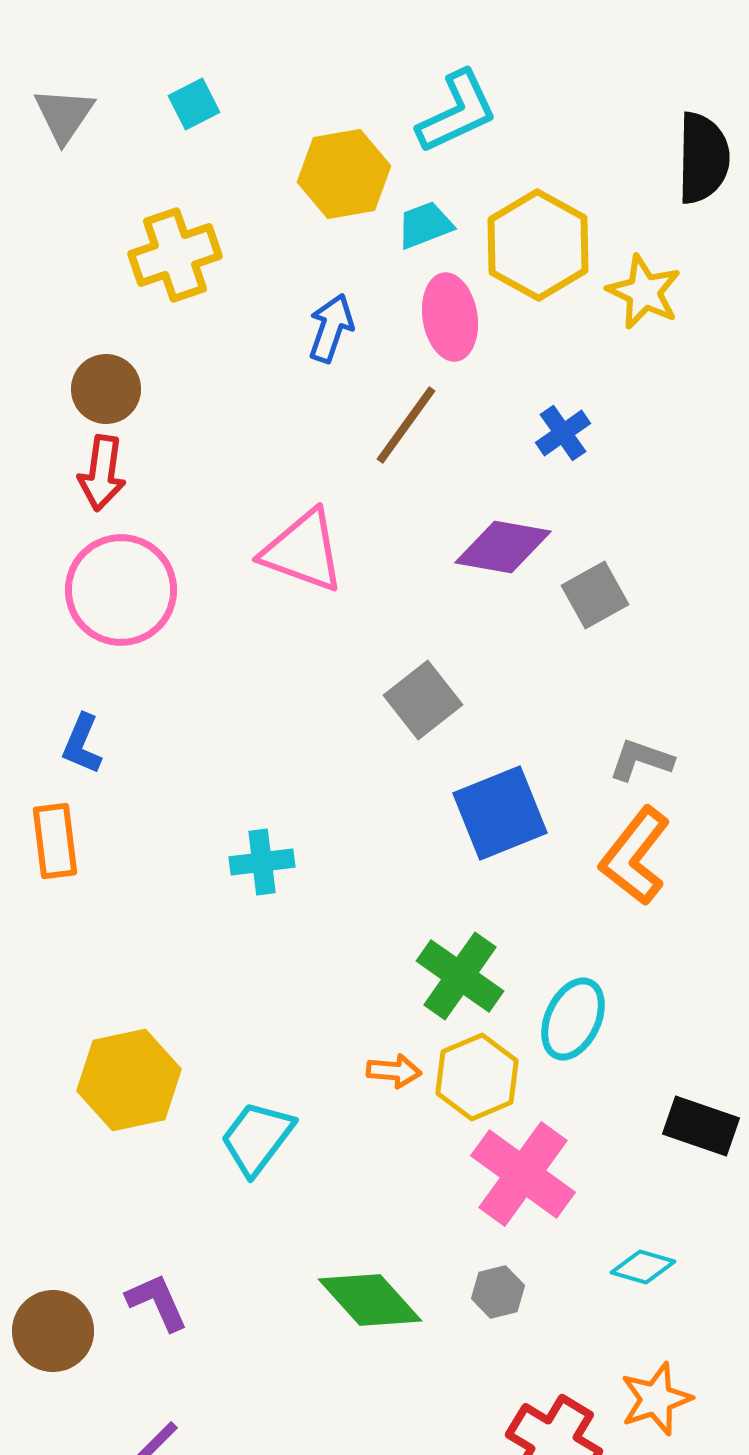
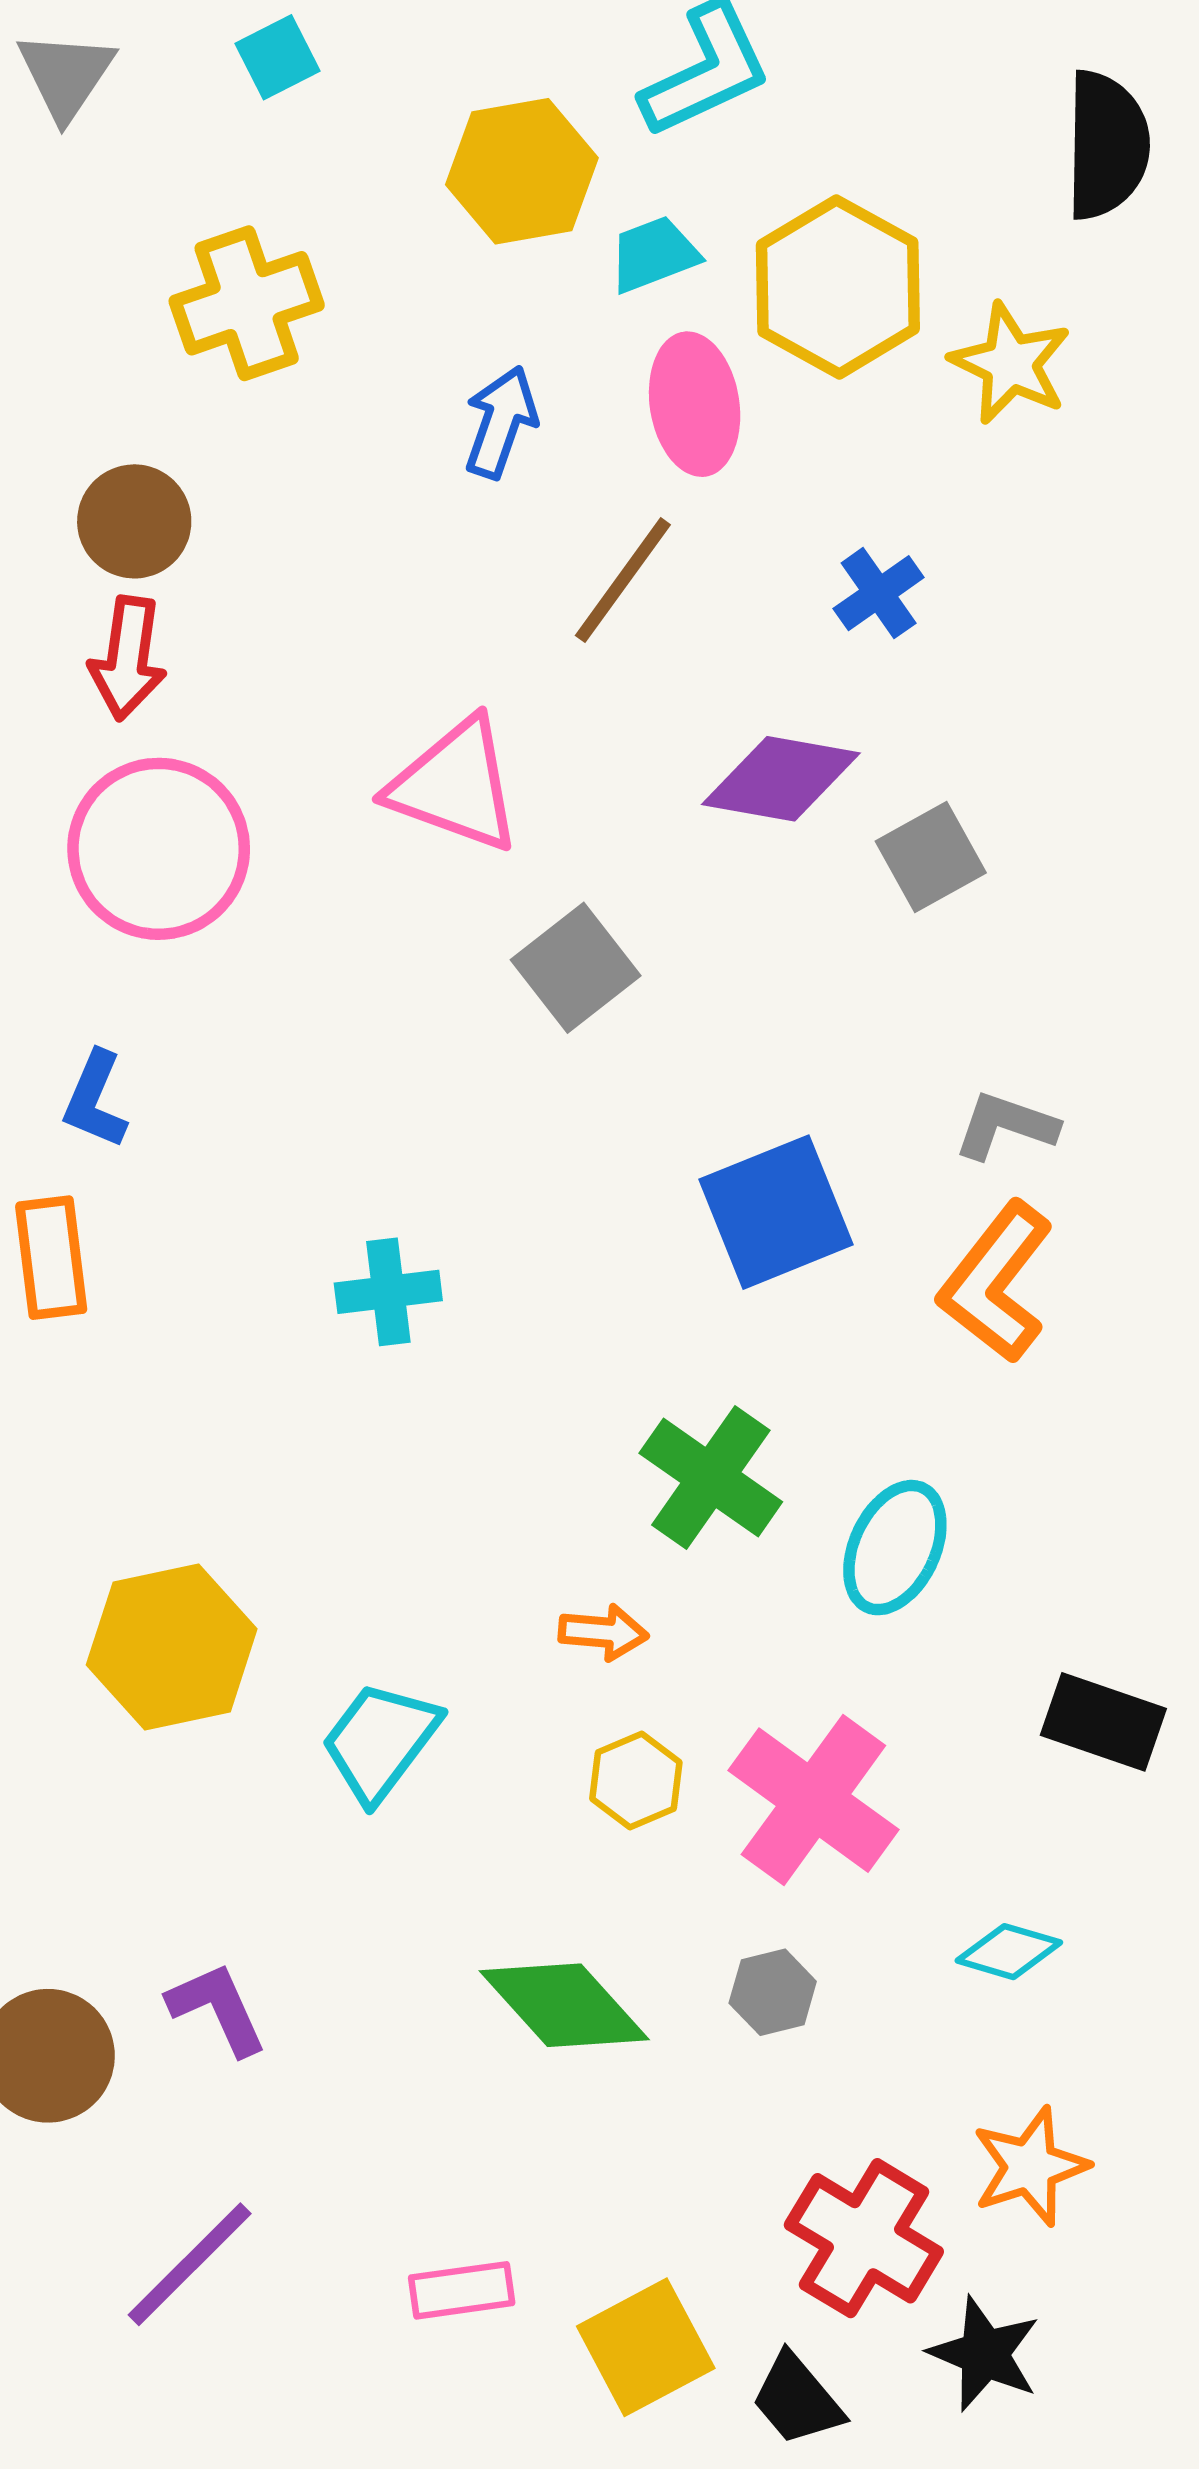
gray square: (423, 700) -> (576, 968), moved
yellow hexagon: (477, 1077) -> (636, 1780), moved, size x0.7

